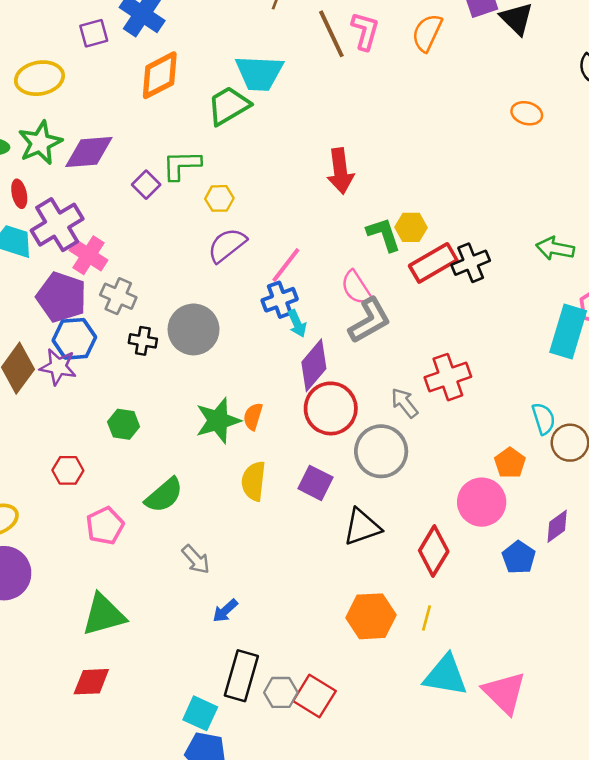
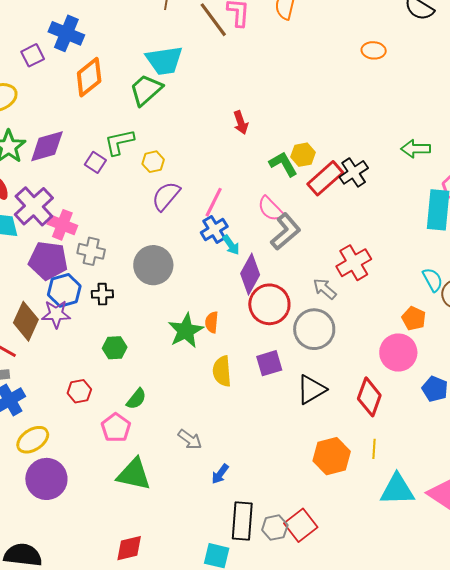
red arrow: (340, 171) -> (241, 123), size x0.7
black cross: (143, 341) -> (102, 294), moved
purple square: (316, 483) -> (269, 363), turned -32
green semicircle: (164, 495) -> (136, 399), moved, size x0.7
green triangle: (104, 615) -> (134, 474), moved, turned 39
red square: (314, 696) -> (301, 525), turned 32

